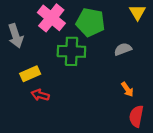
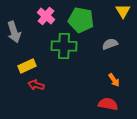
pink cross: (51, 18) -> (46, 16), size x0.7
red semicircle: (136, 116) -> (108, 104), moved, turned 90

